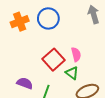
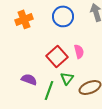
blue circle: (48, 18) -> (63, 16), moved
green triangle: (72, 73) -> (67, 78), moved, turned 32

